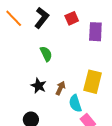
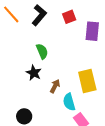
yellow rectangle: (93, 82) -> (87, 81), turned -30
black star: (39, 86) -> (34, 73), moved

